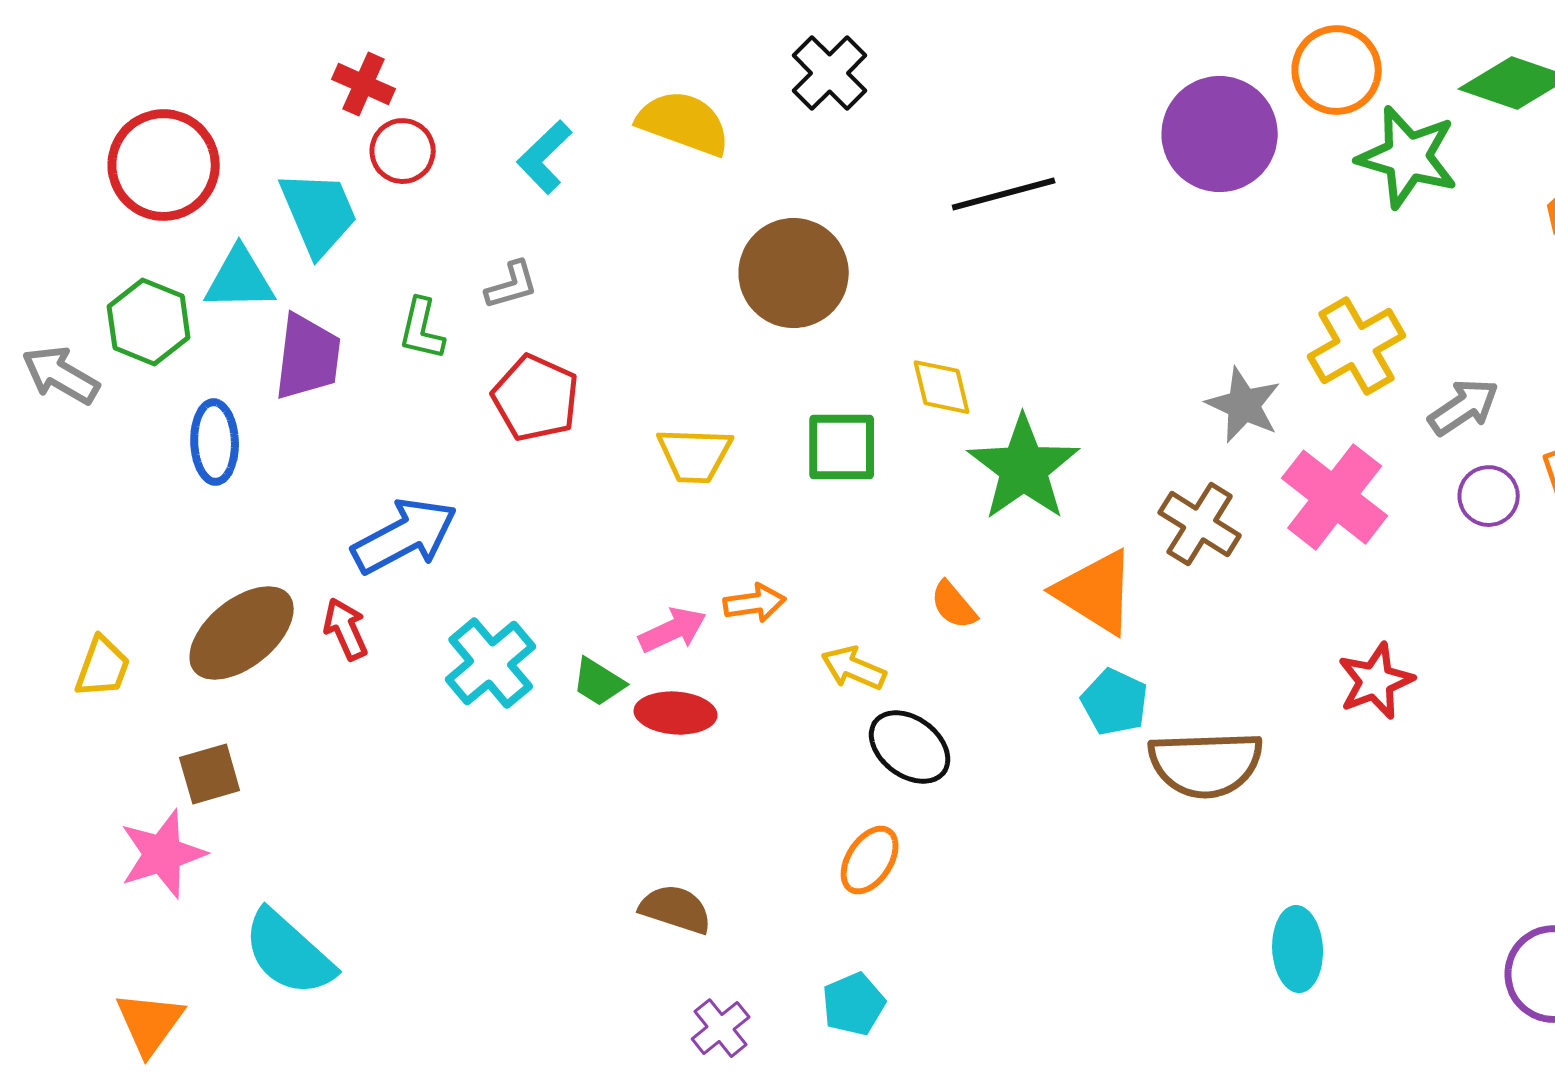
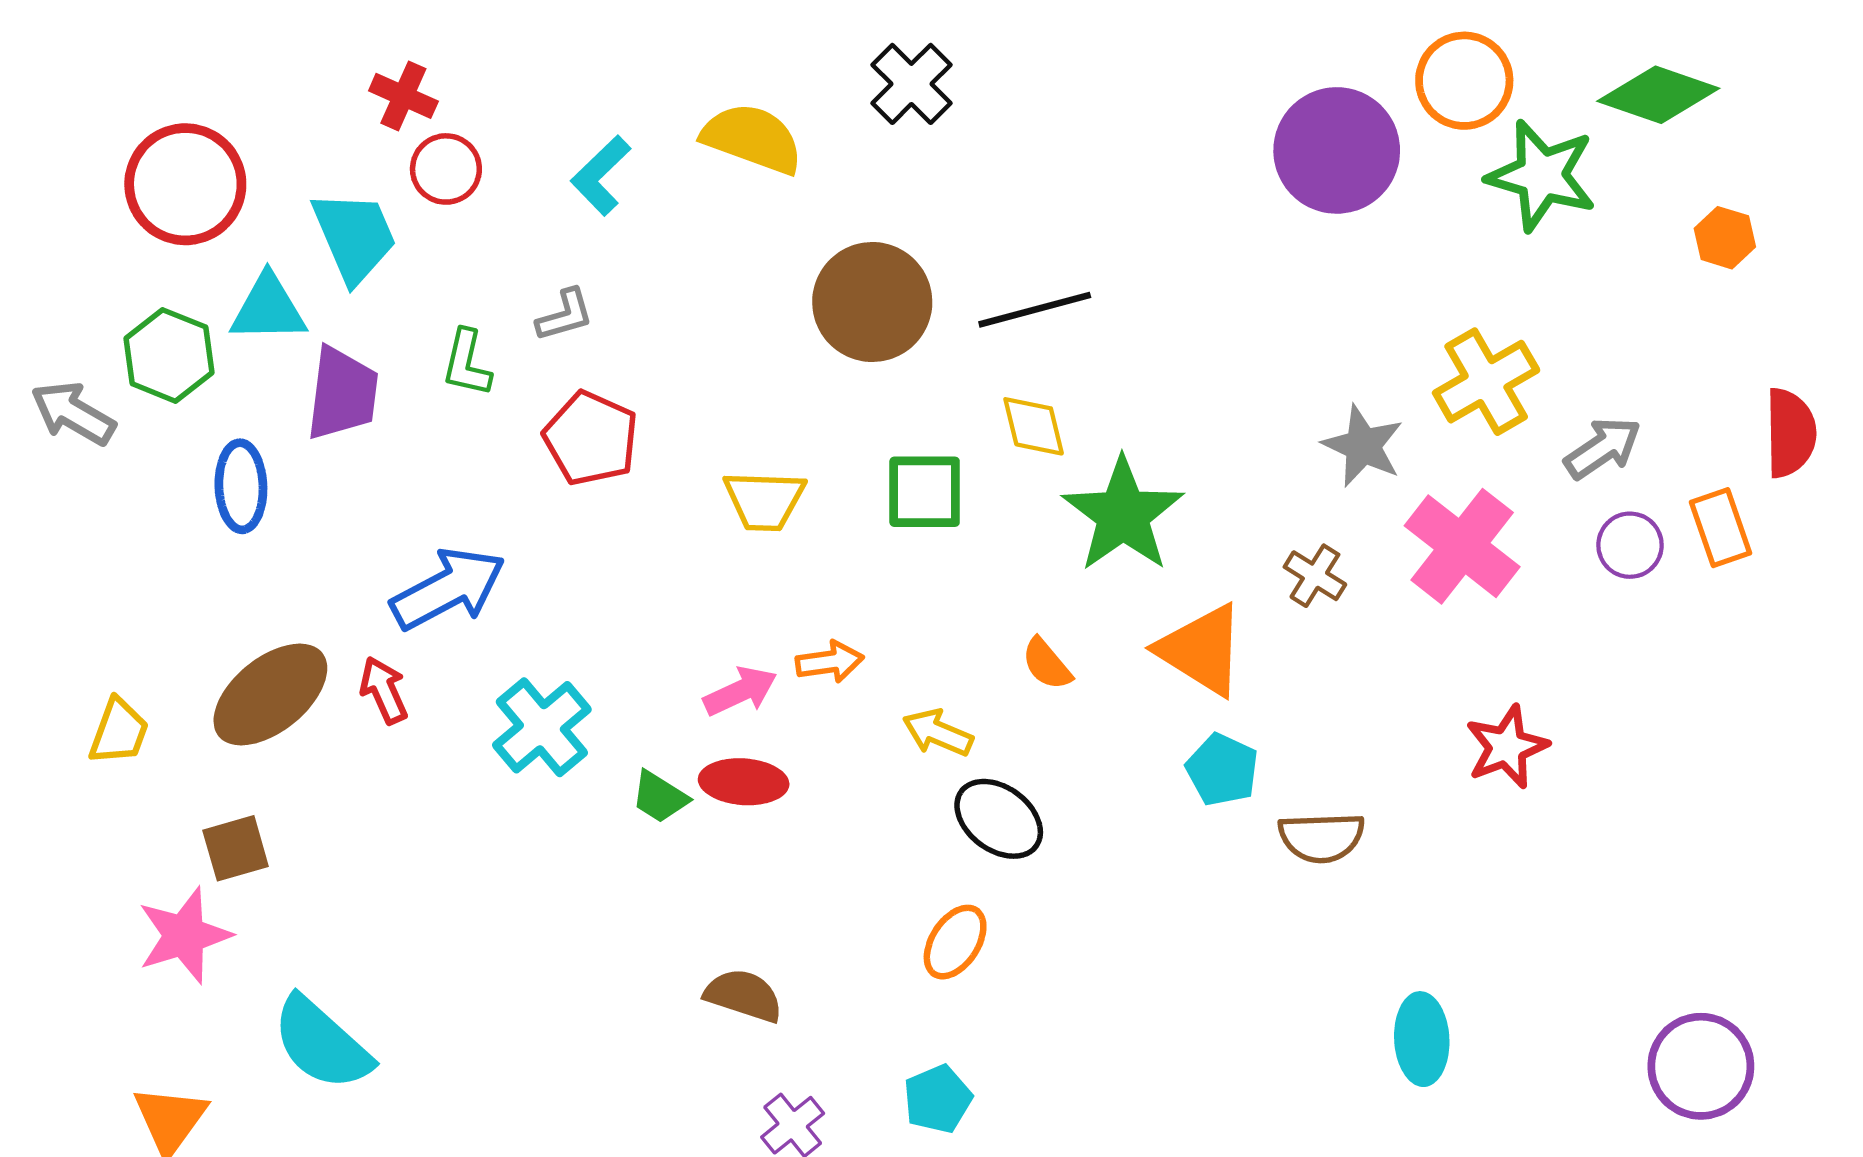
black line: (1004, 194) -> (1035, 310), moved
brown cross: (1200, 524) -> (1315, 576), size x0.7
green trapezoid: (599, 682) -> (660, 797), moved
brown semicircle: (1206, 764) -> (1321, 837), size x0.7

